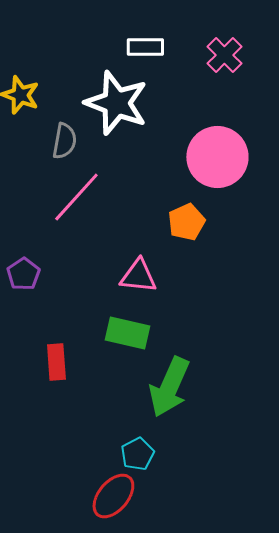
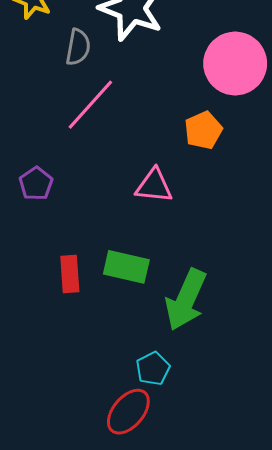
green rectangle: (127, 333) -> (126, 267), moved

